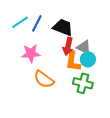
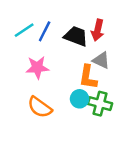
red arrow: (68, 46) -> (98, 30), moved
cyan circle: (88, 59) -> (80, 99), moved
orange semicircle: (44, 79) -> (40, 107), moved

